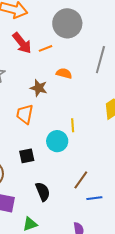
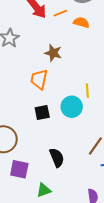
orange semicircle: (64, 73) -> (81, 22), moved
black square: (27, 156) -> (42, 112), moved

